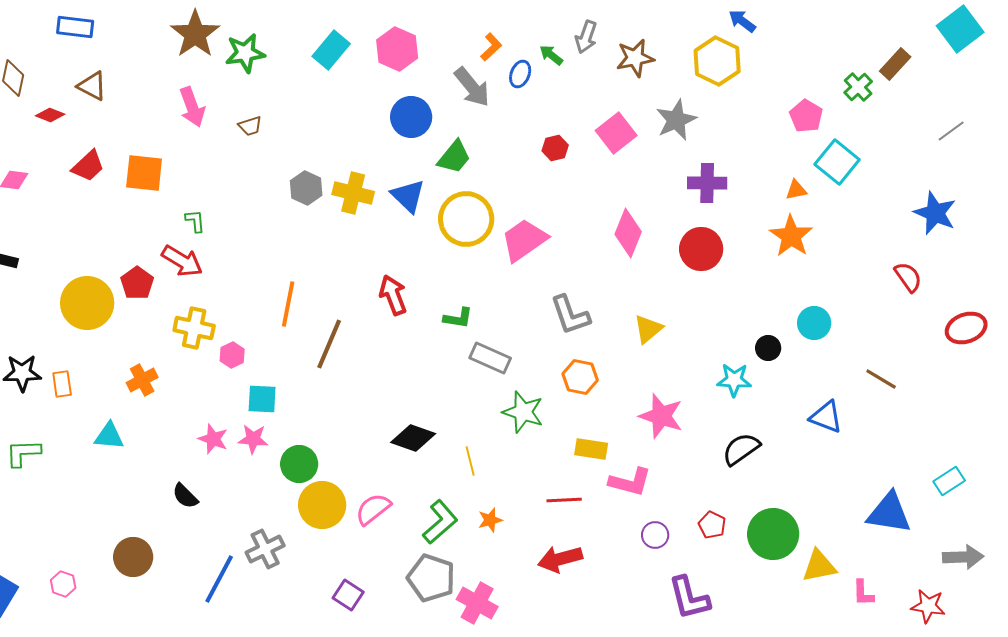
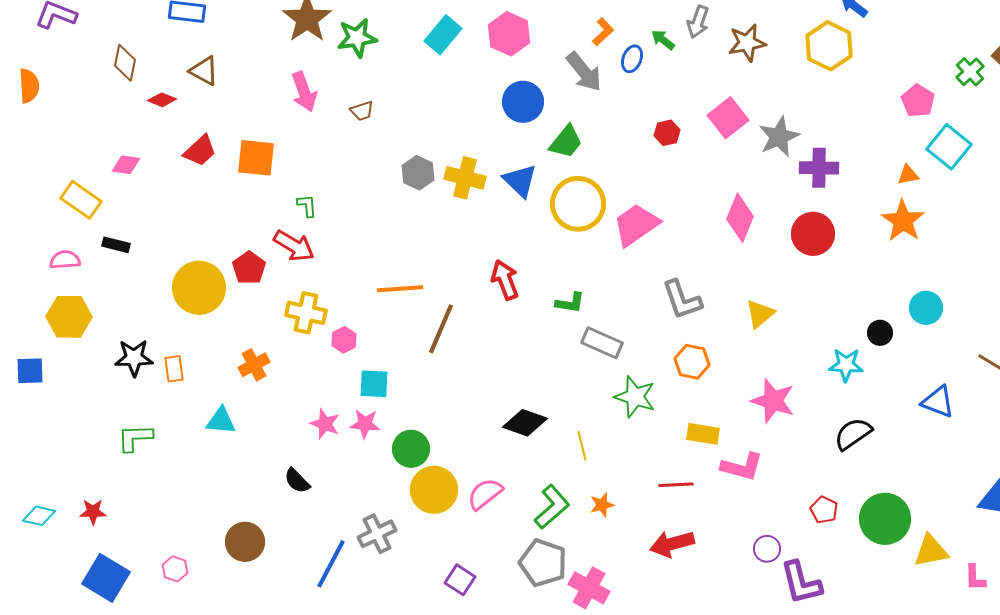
gray star: (676, 120) -> (779, 137), moved
orange line: (288, 304) -> (400, 289), turned 75
purple circle: (655, 535) -> (767, 549), moved

